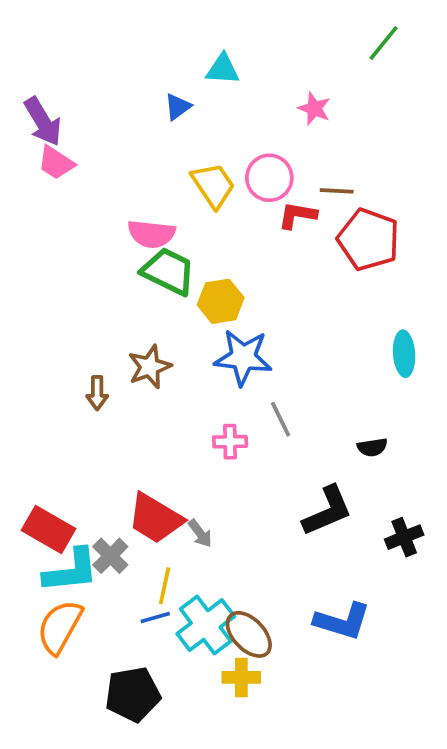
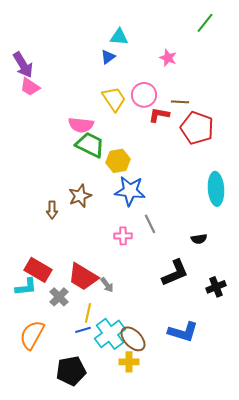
blue triangle: (178, 107) -> (108, 57), moved
cyan ellipse: (404, 354) -> (216, 189), size x1.4
red rectangle: (49, 530) -> (38, 270), moved
cyan L-shape: (71, 571) -> (26, 287), moved, size x0.7

